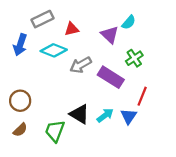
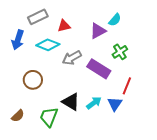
purple triangle: (110, 35) -> (98, 31), turned 48
brown circle: (20, 101) -> (33, 80), moved

